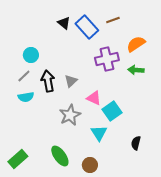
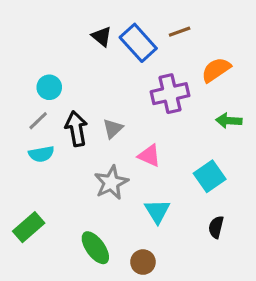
green arrow: (136, 70) -> (229, 121), moved
cyan square: (112, 111) -> (210, 176), moved
green rectangle: (18, 159) -> (29, 227), moved

